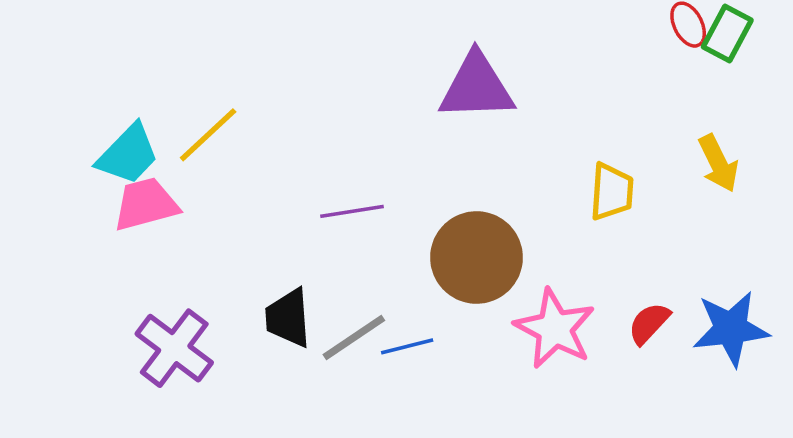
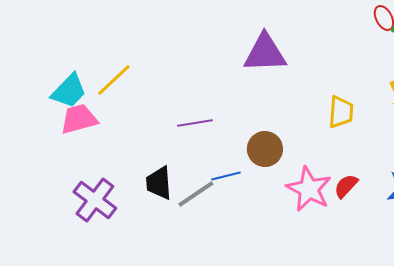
brown circle: (477, 257) -> (265, 149), size x0.7
red semicircle: (649, 323) -> (346, 186), moved
blue line: (407, 346) -> (226, 176), moved

